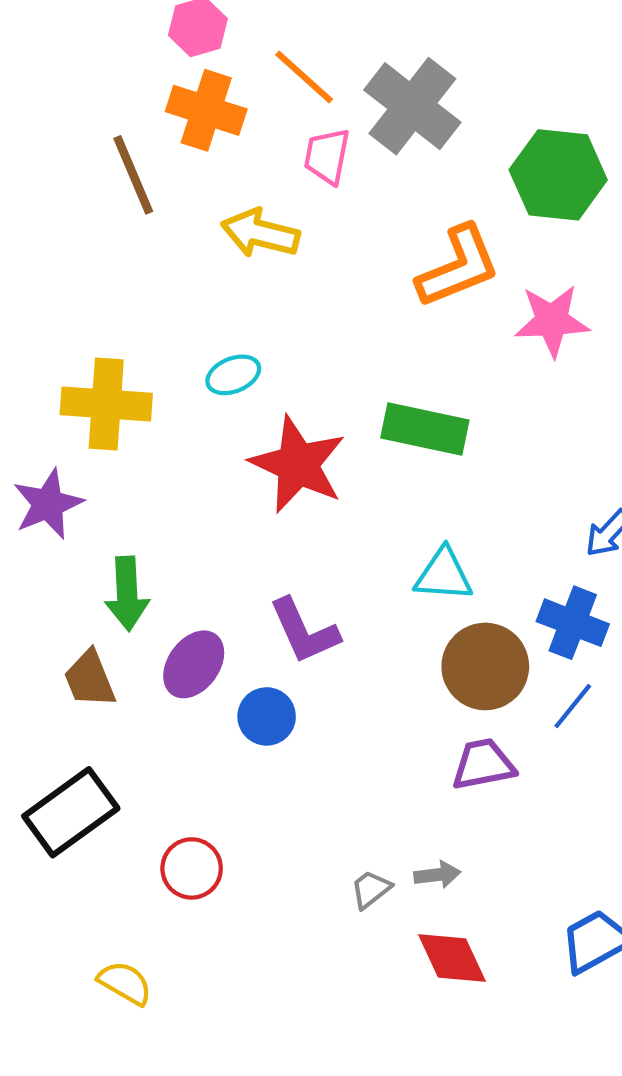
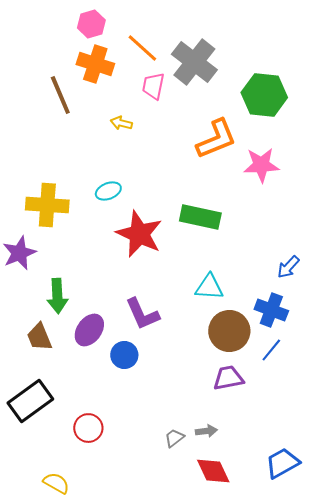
yellow arrow: (260, 233) -> (121, 123), size x0.6

